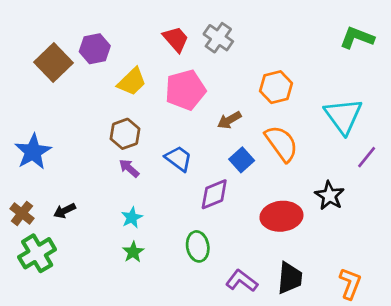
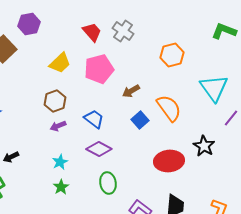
purple hexagon: (95, 49) -> (29, 24), moved
orange hexagon: (276, 87) -> (172, 55), moved
purple arrow: (129, 168) -> (58, 126), turned -63
purple diamond: (214, 194) -> (99, 149), moved, turned 50

